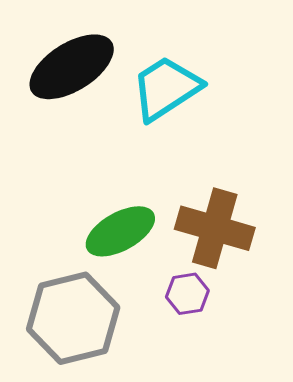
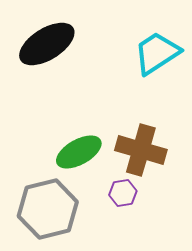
cyan trapezoid: (166, 88) -> (157, 53), moved

